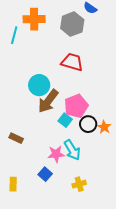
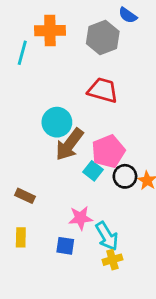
cyan arrow: (72, 150) -> (107, 236), moved
blue square: (45, 174) -> (65, 246), turned -32
yellow rectangle: (13, 184) -> (21, 237), moved

